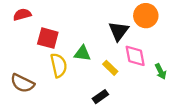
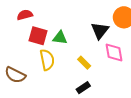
red semicircle: (22, 15) -> (25, 15), moved
green triangle: (82, 53) -> (60, 38), moved
yellow rectangle: (110, 68) -> (84, 63), moved

